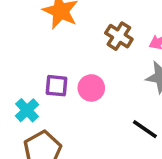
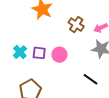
cyan cross: (27, 110) -> (20, 52), moved

